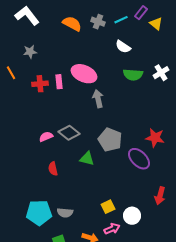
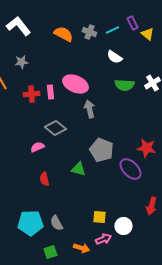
purple rectangle: (141, 13) -> (132, 23), turned -64
gray diamond: (69, 133) -> (55, 128), moved
yellow square: (108, 207) -> (99, 217), turned 32
gray semicircle: (65, 213) -> (56, 223), turned 56

